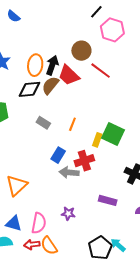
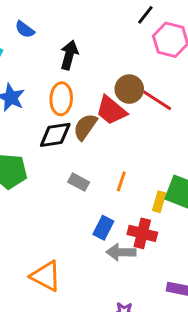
brown circle: (81, 51) -> (129, 89), moved
black arrow: (52, 65) -> (69, 55), moved
red cross: (84, 161) -> (142, 233), turned 36
orange triangle: (17, 185) -> (46, 276), turned -45

